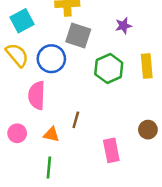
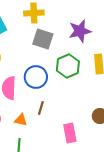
purple star: (123, 26) -> (80, 31), size x1.6
blue circle: (51, 59) -> (36, 77), moved

